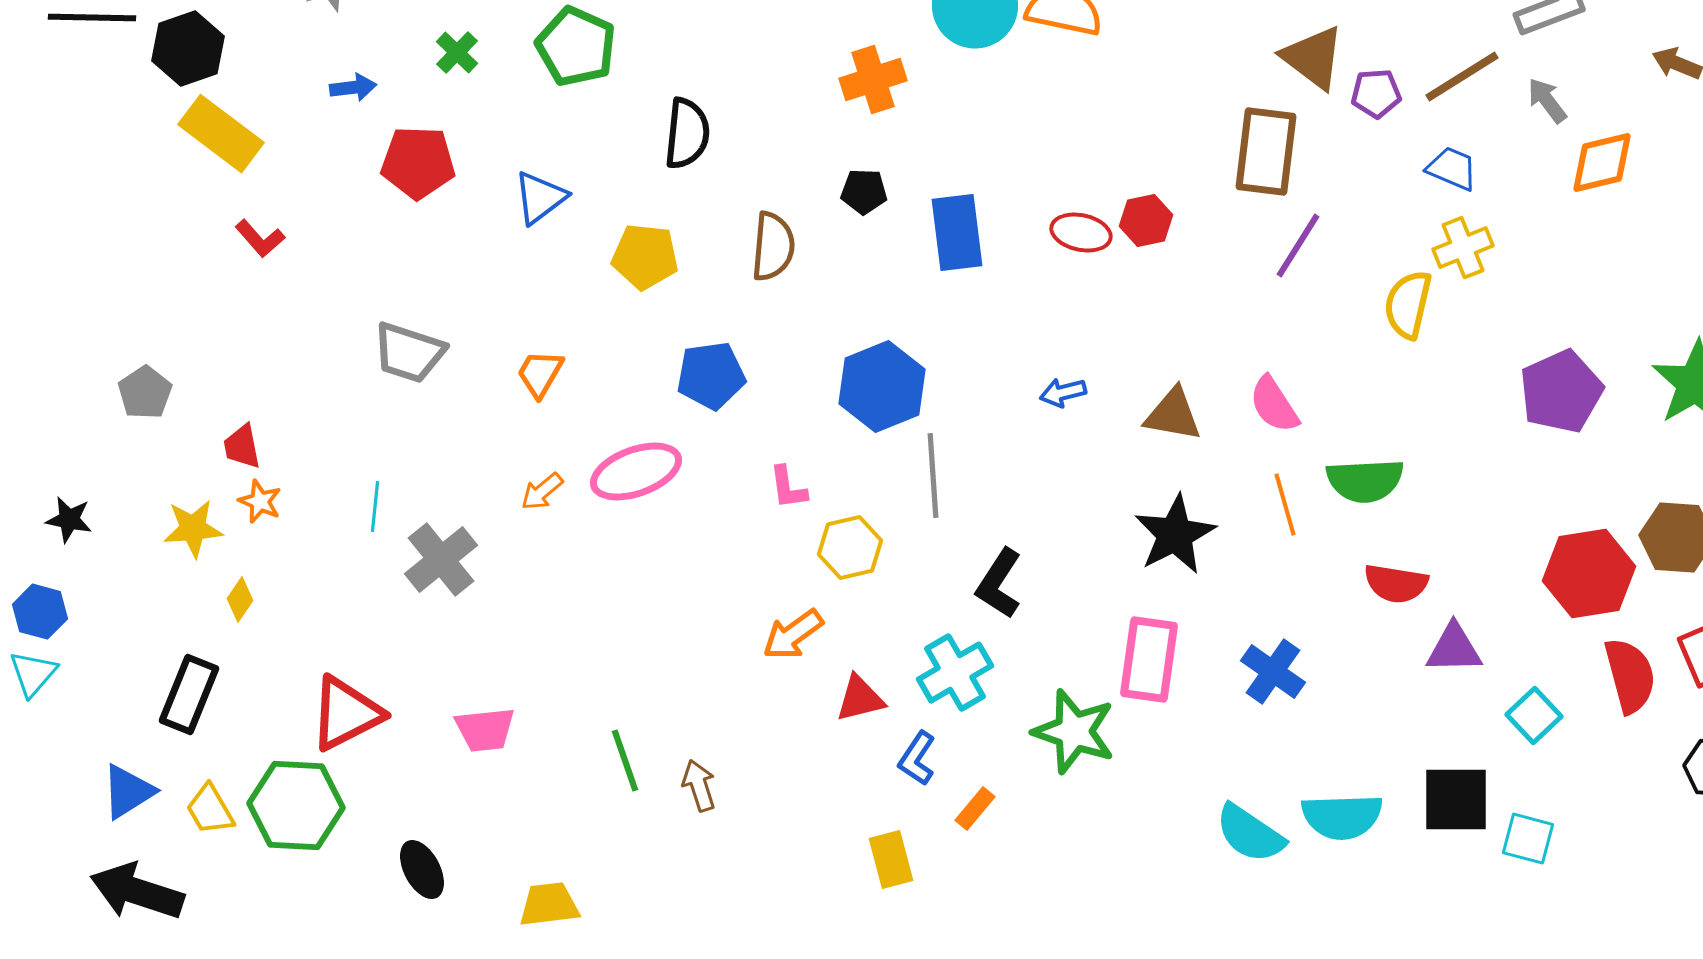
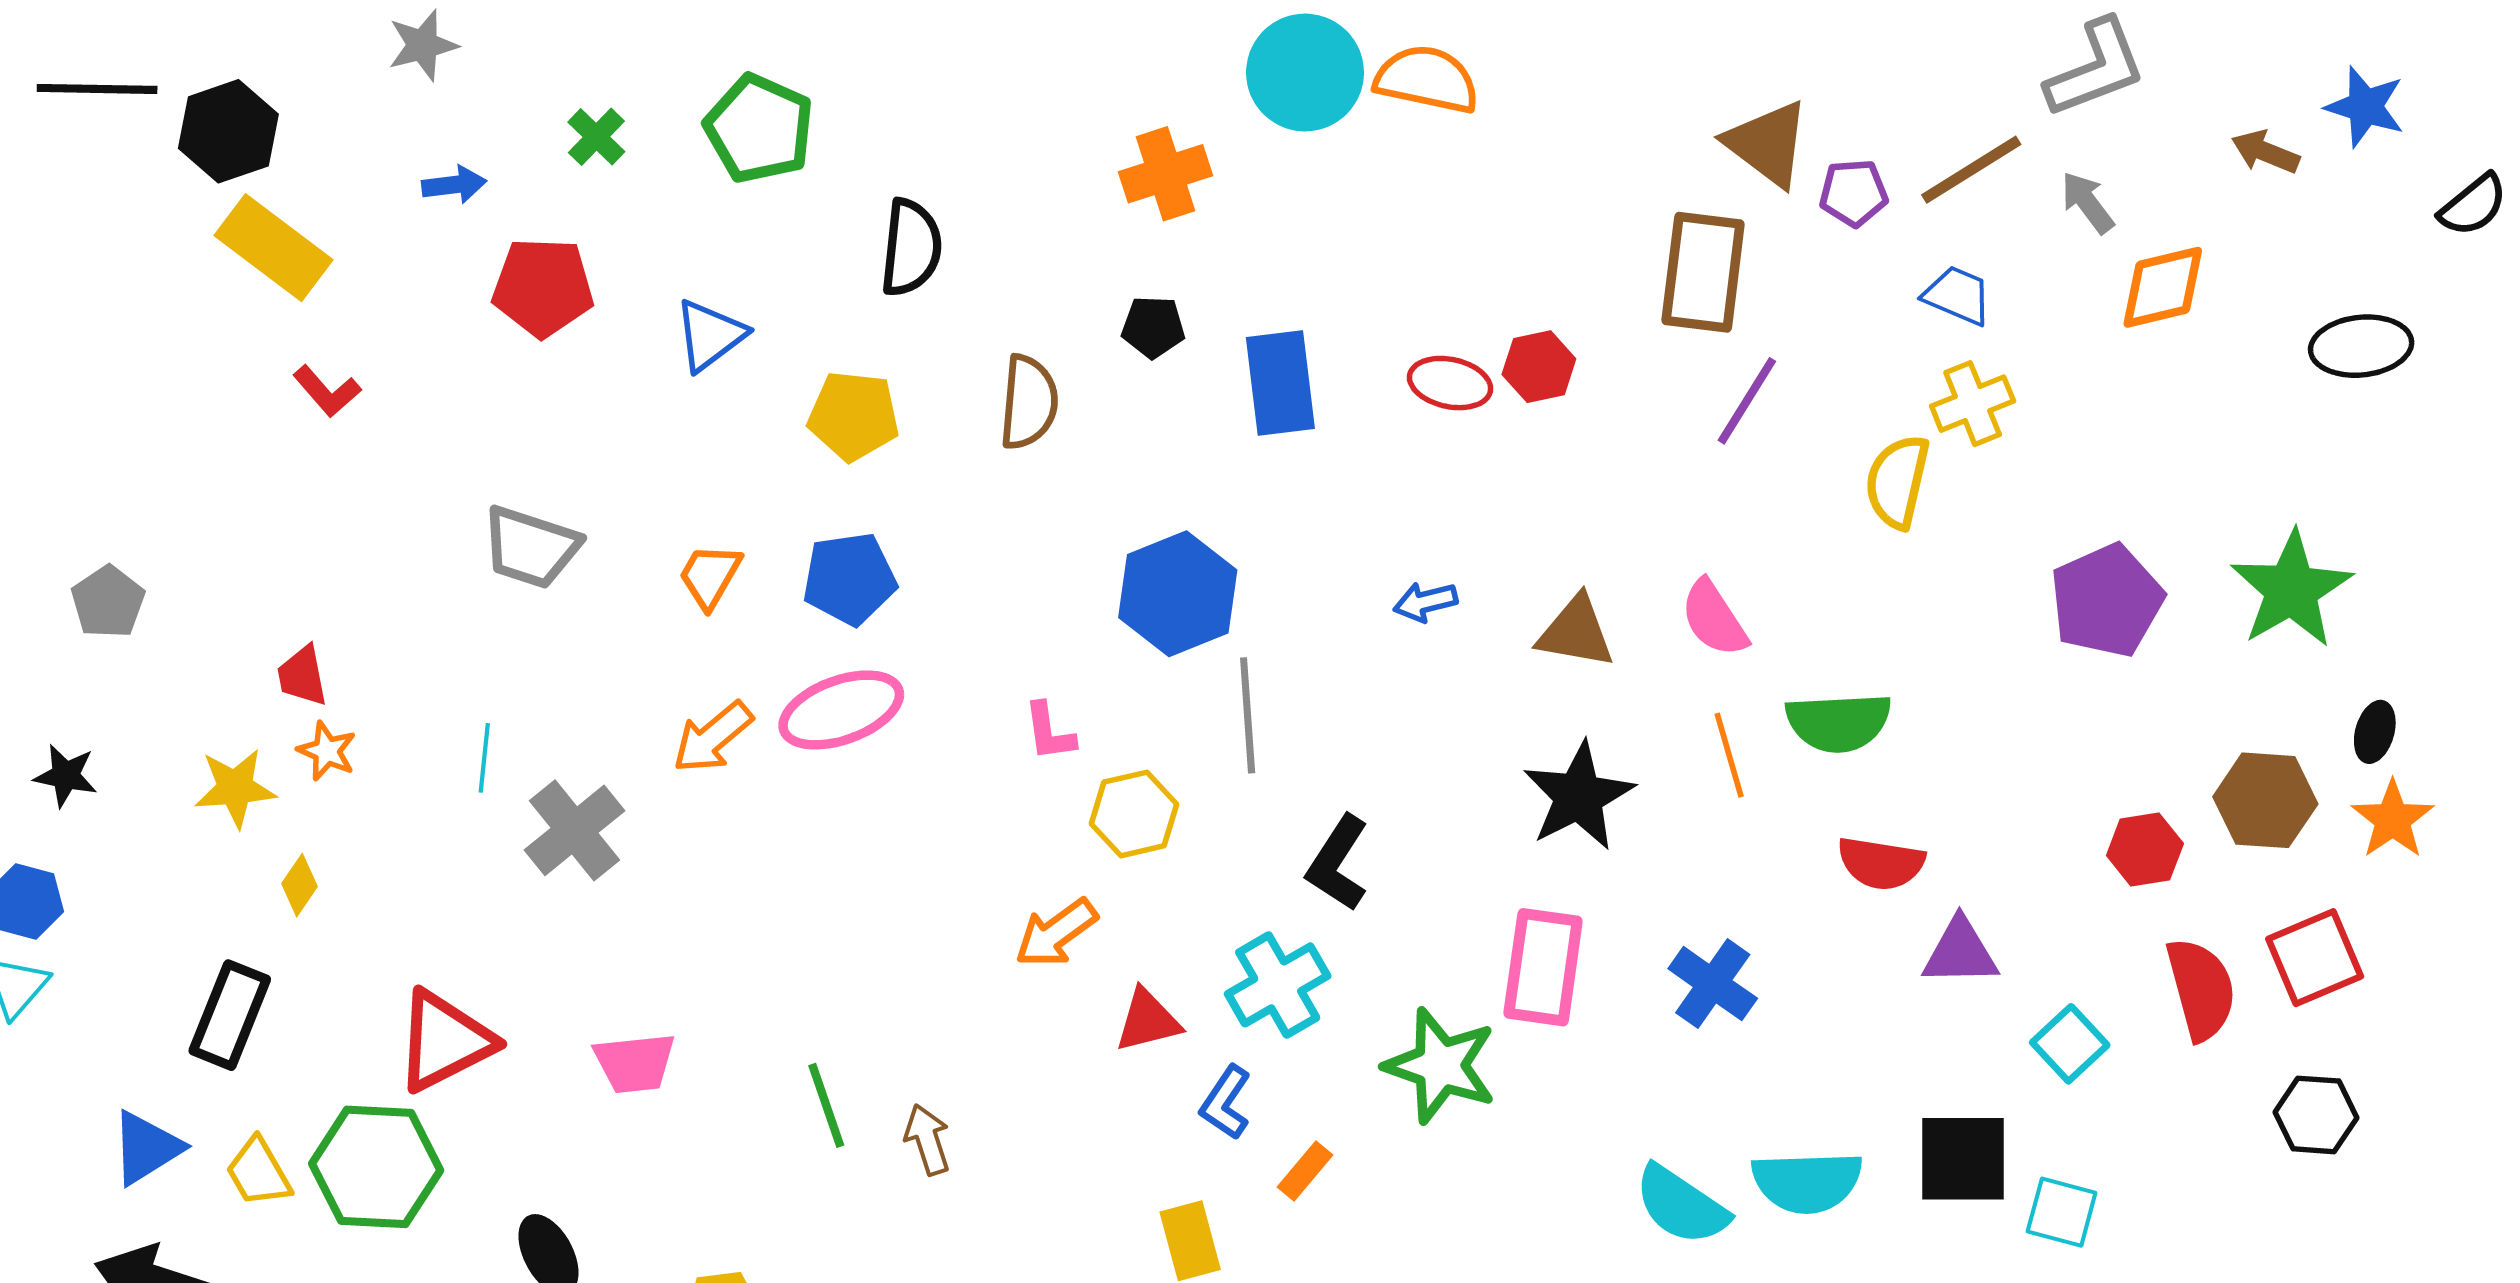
blue pentagon: (711, 376) -> (849, 579), moved
gray pentagon: (145, 393) -> (108, 602), moved
orange arrow: (542, 492) -> (713, 737), size x1.4
red hexagon: (1589, 574) -> (2145, 850), size x0.6

